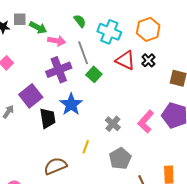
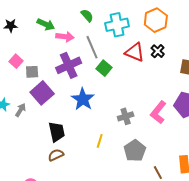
gray square: (20, 19) -> (32, 72), moved
cyan cross: (109, 32) -> (117, 25), turned -30
black trapezoid: (48, 118) -> (57, 132), moved
gray cross: (113, 124) -> (126, 116), turned 35
brown semicircle: (55, 166) -> (56, 155), moved, size x0.7

